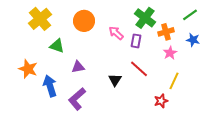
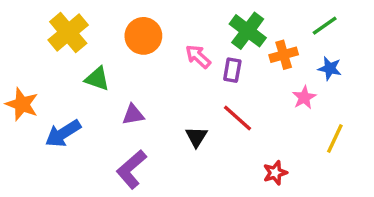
pink star: (170, 53) -> (304, 97), moved
orange star: (28, 69) -> (22, 104), moved
yellow line: (174, 81) -> (335, 139), moved
blue arrow: (50, 86) -> (63, 133), moved, turned -105

